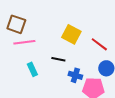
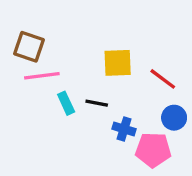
yellow square: (71, 34) -> (118, 63), turned -30
cyan rectangle: (32, 69) -> (66, 103), moved

